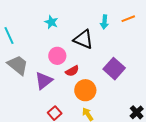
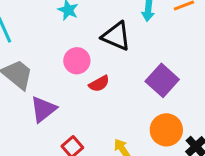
purple triangle: (44, 81) -> (43, 109), moved
orange circle: (85, 90) -> (166, 130), moved

